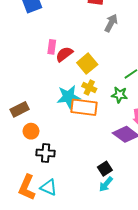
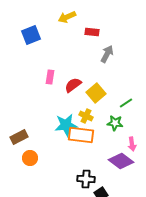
red semicircle: (64, 54) -> (73, 85), moved
yellow square: (87, 64) -> (96, 93), moved
black cross: (46, 153) -> (86, 179), moved

